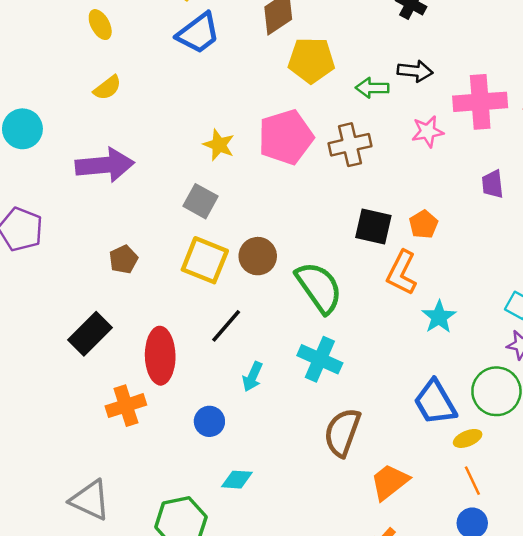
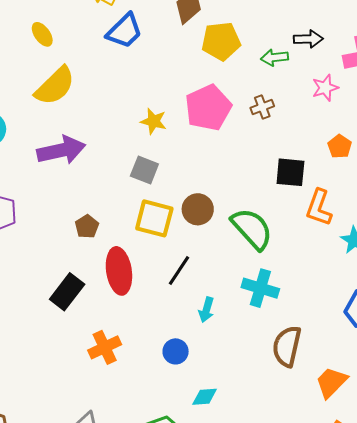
yellow semicircle: (107, 88) -> (55, 86), size x1.8
brown cross: (350, 145) -> (262, 107), size x0.7
orange pentagon: (424, 224) -> (340, 146), moved
red ellipse: (160, 356) -> (119, 271), moved

